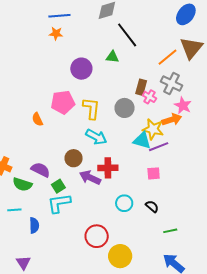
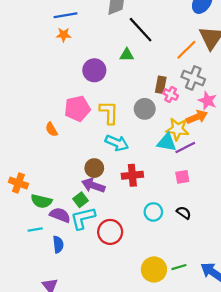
purple semicircle: (41, 170) -> (60, 215), moved
purple arrow: (90, 178) -> (93, 185), moved
green line: (170, 231) -> (179, 267), moved
red circle: (97, 236) -> (110, 232), moved

